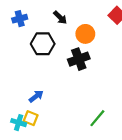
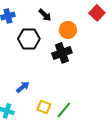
yellow square: (31, 118) -> (44, 107), moved
green line: (97, 118) -> (64, 110), moved

